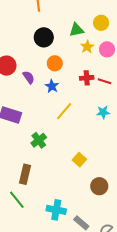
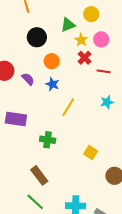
red cross: (87, 78) -> (85, 58), moved, turned -32
green cross: (39, 140) -> (48, 140), turned -35
brown rectangle: (25, 174) -> (39, 175), turned -42

